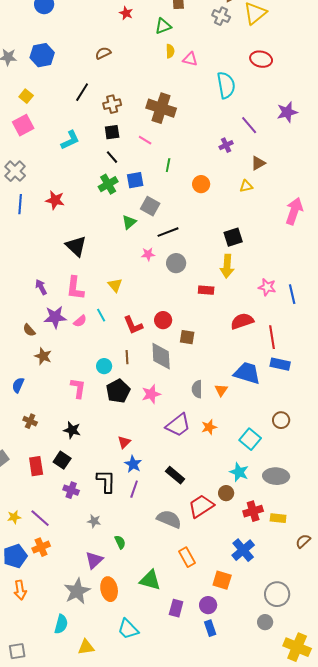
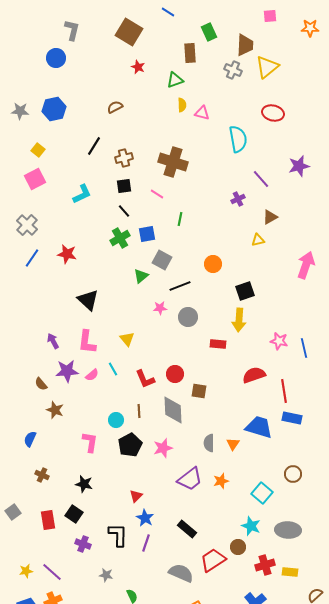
orange circle: (201, 184) -> (213, 264), moved
blue line: (20, 204) -> (32, 258), turned 30

